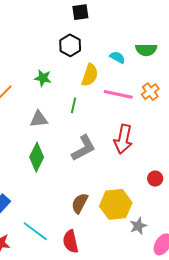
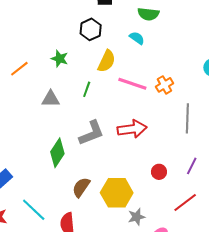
green semicircle: (146, 50) -> (148, 14), moved
cyan semicircle: (117, 57) -> (137, 38), moved
red arrow: (123, 139) -> (132, 129), turned -116
green diamond: (37, 157) -> (57, 153), moved

